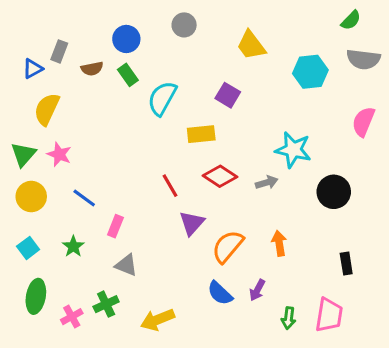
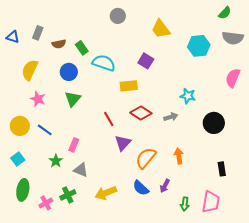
blue circle: (126, 39) -> (69, 72), moved
blue triangle: (33, 69) -> (13, 37), moved, turned 48
cyan semicircle: (162, 98) -> (104, 63), turned 80
cyan star: (293, 150) -> (188, 96), size x0.7
green triangle: (23, 154) -> (73, 99), moved
blue line: (84, 198) -> (45, 130), moved
green star: (73, 246) -> (56, 161), moved
yellow arrow: (158, 320) -> (106, 193), moved

